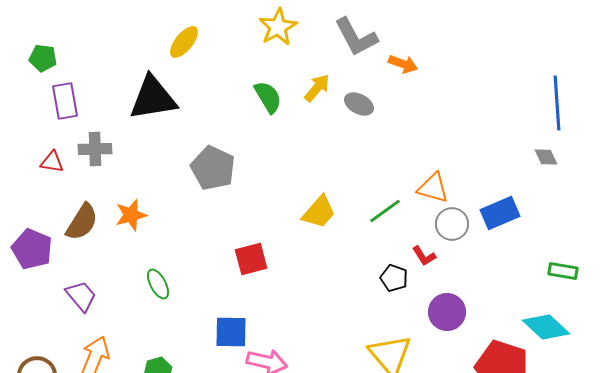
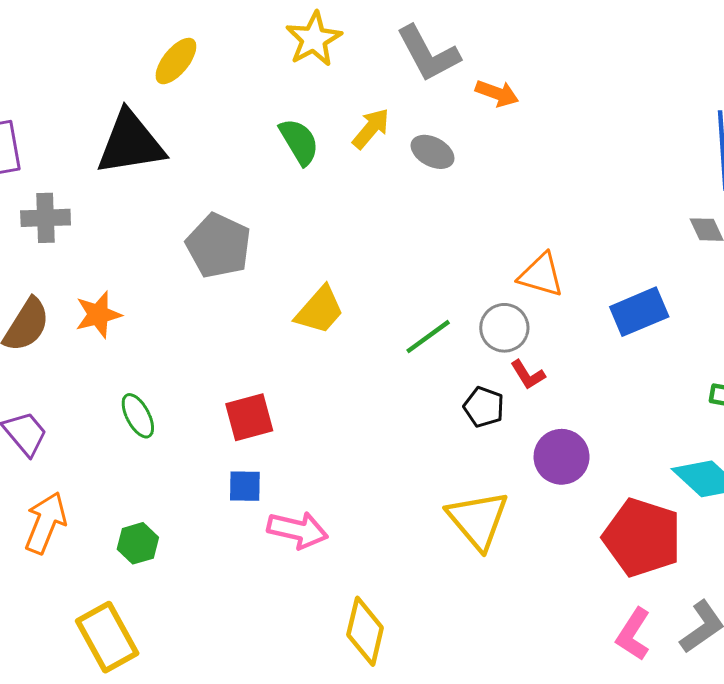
green line: (385, 211) -> (428, 337), moved
yellow trapezoid: (319, 212) -> (320, 310), moved
gray circle: (452, 224) -> (504, 328), moved
red square: (251, 259) -> (249, 417), moved
blue square: (231, 332) -> (245, 486), size x0.7

